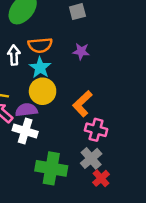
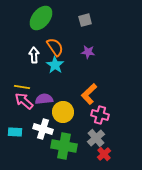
orange semicircle: (40, 45) -> (55, 47), turned -120
yellow circle: (43, 91) -> (63, 112), moved
white cross: (25, 131) -> (43, 129), moved

